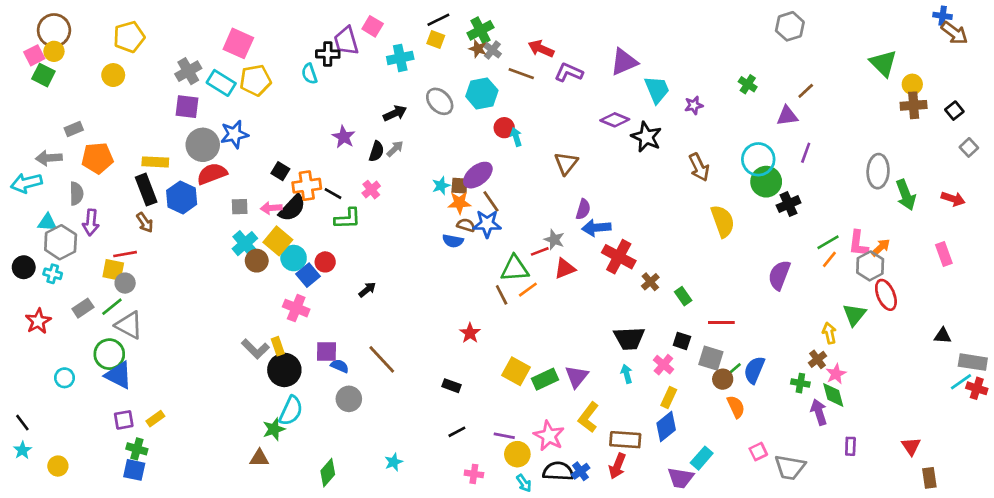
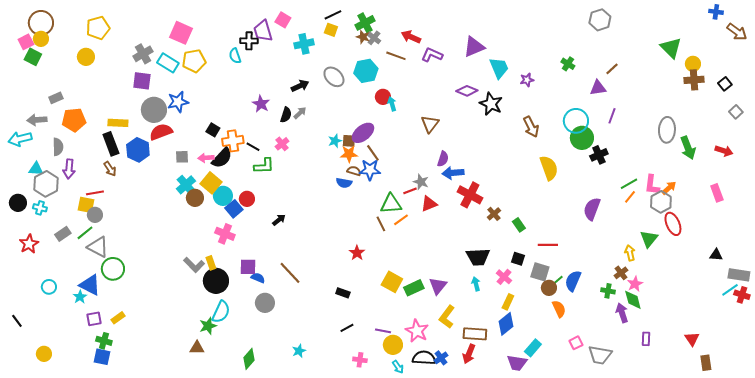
brown arrow: (954, 33) -> (737, 32), moved
green circle: (109, 354) -> (113, 269), moved
cyan star: (22, 450) -> (80, 297), moved

